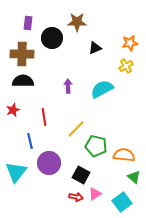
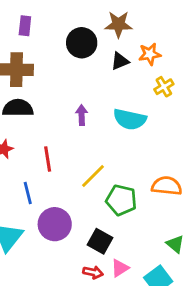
brown star: (77, 22) -> (118, 24), moved
black circle: (52, 38) -> (82, 43), moved
orange star: (130, 43) -> (150, 54), moved
cyan semicircle: (102, 89) -> (130, 119), turned -140
orange semicircle: (124, 155) -> (167, 186), moved

